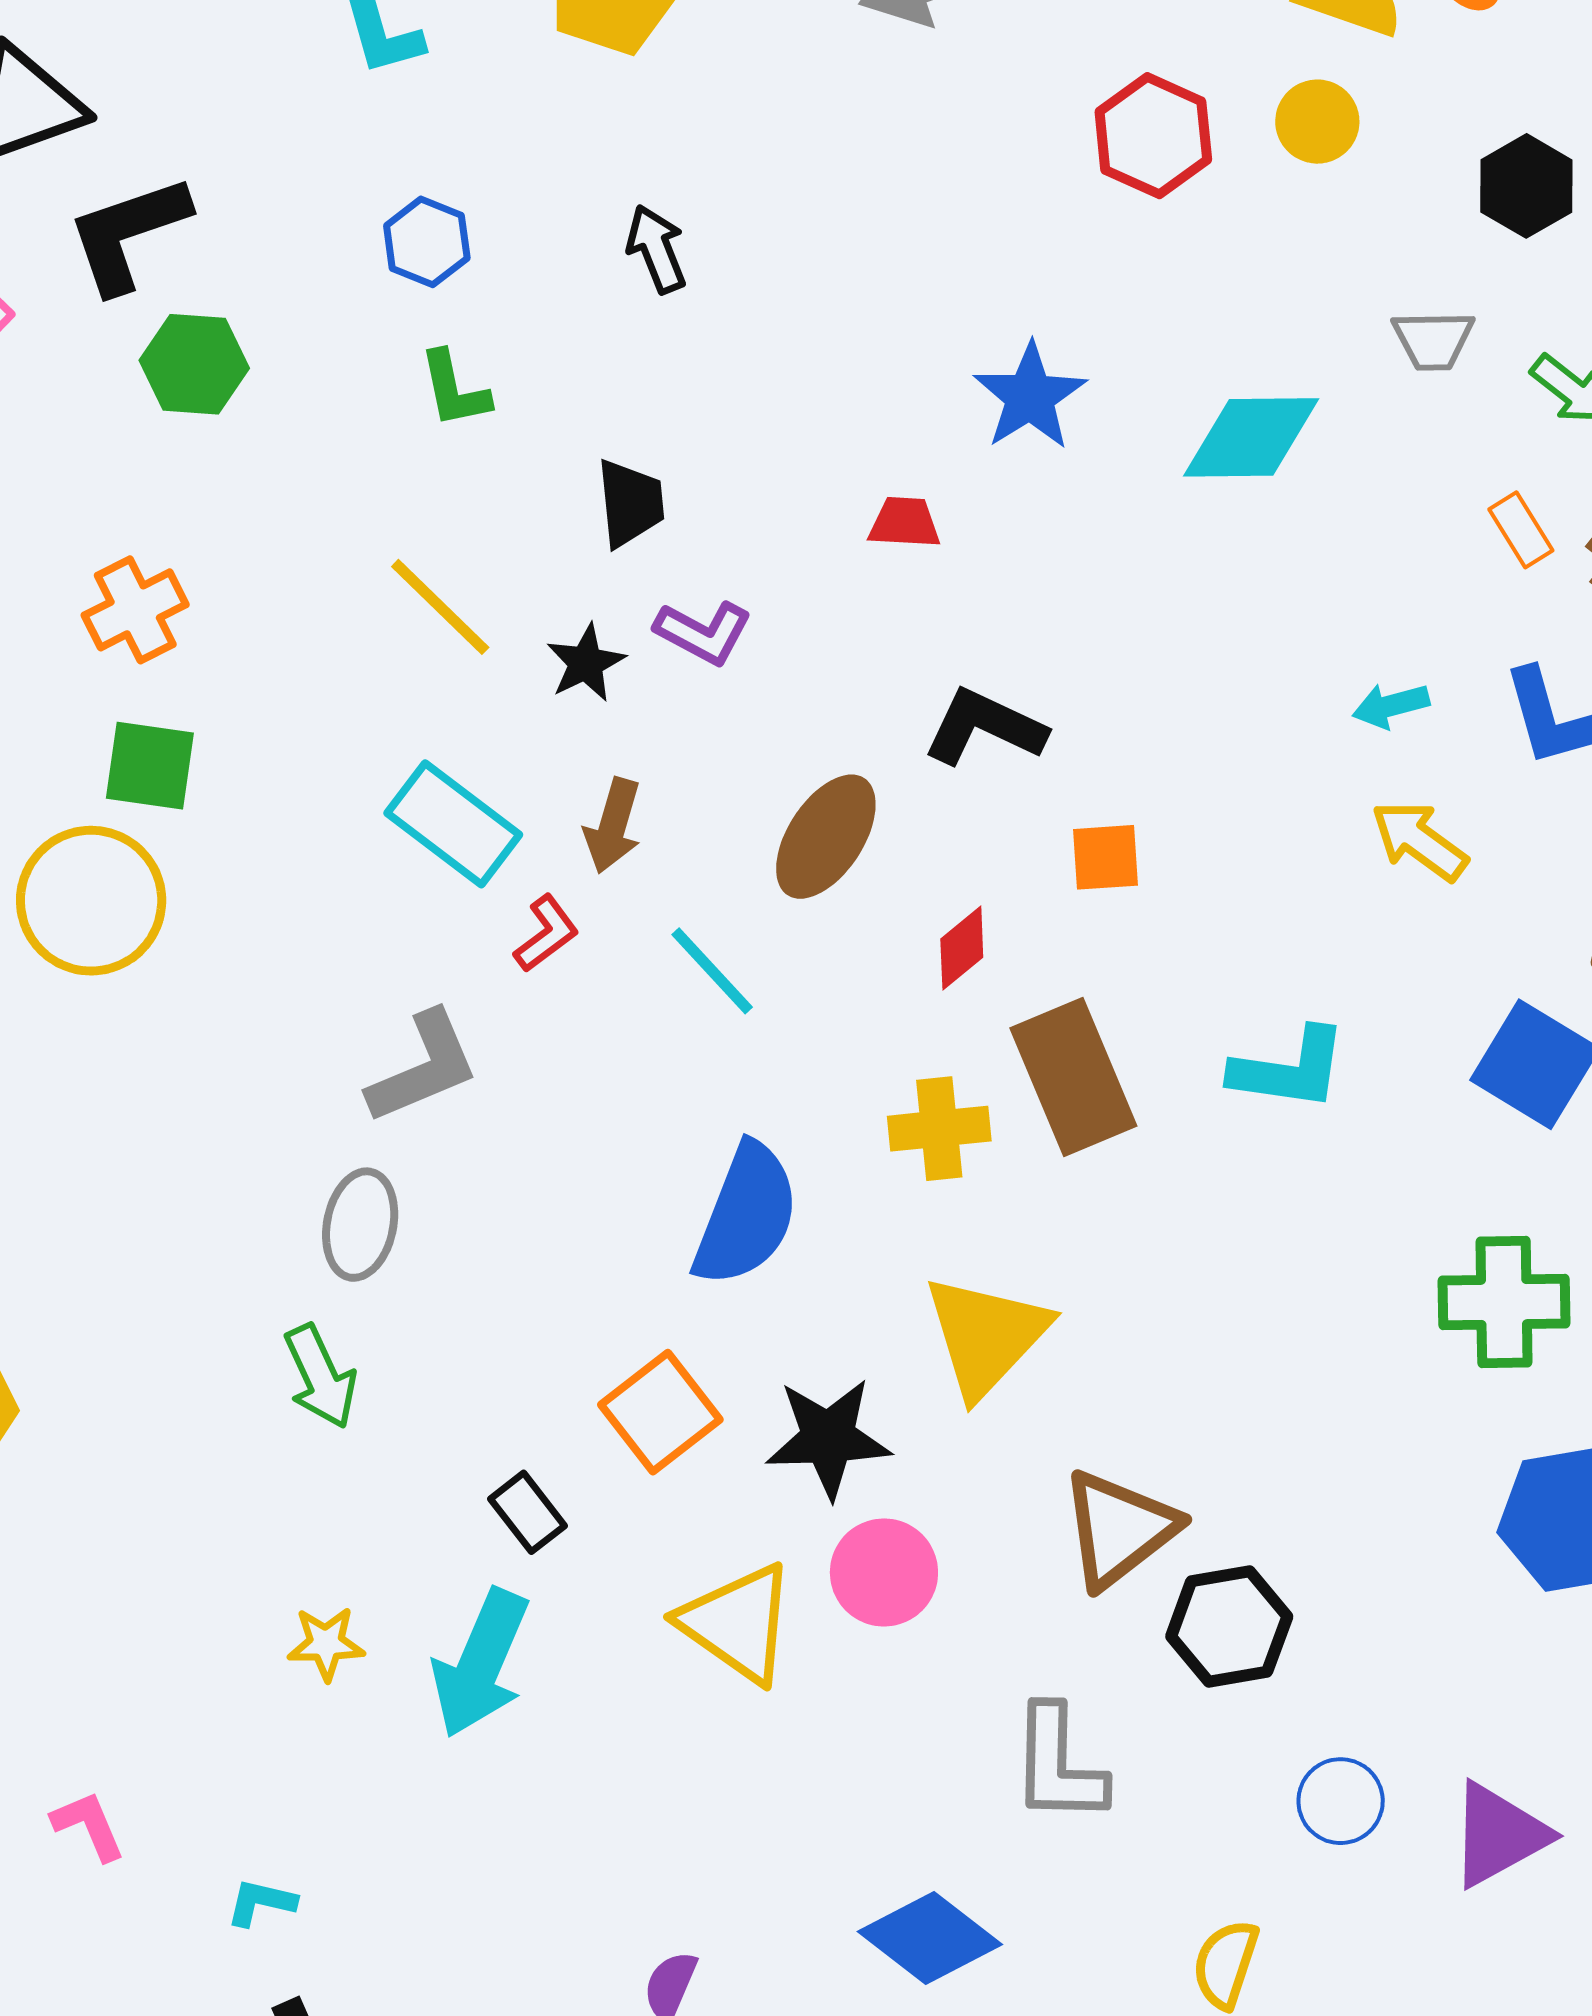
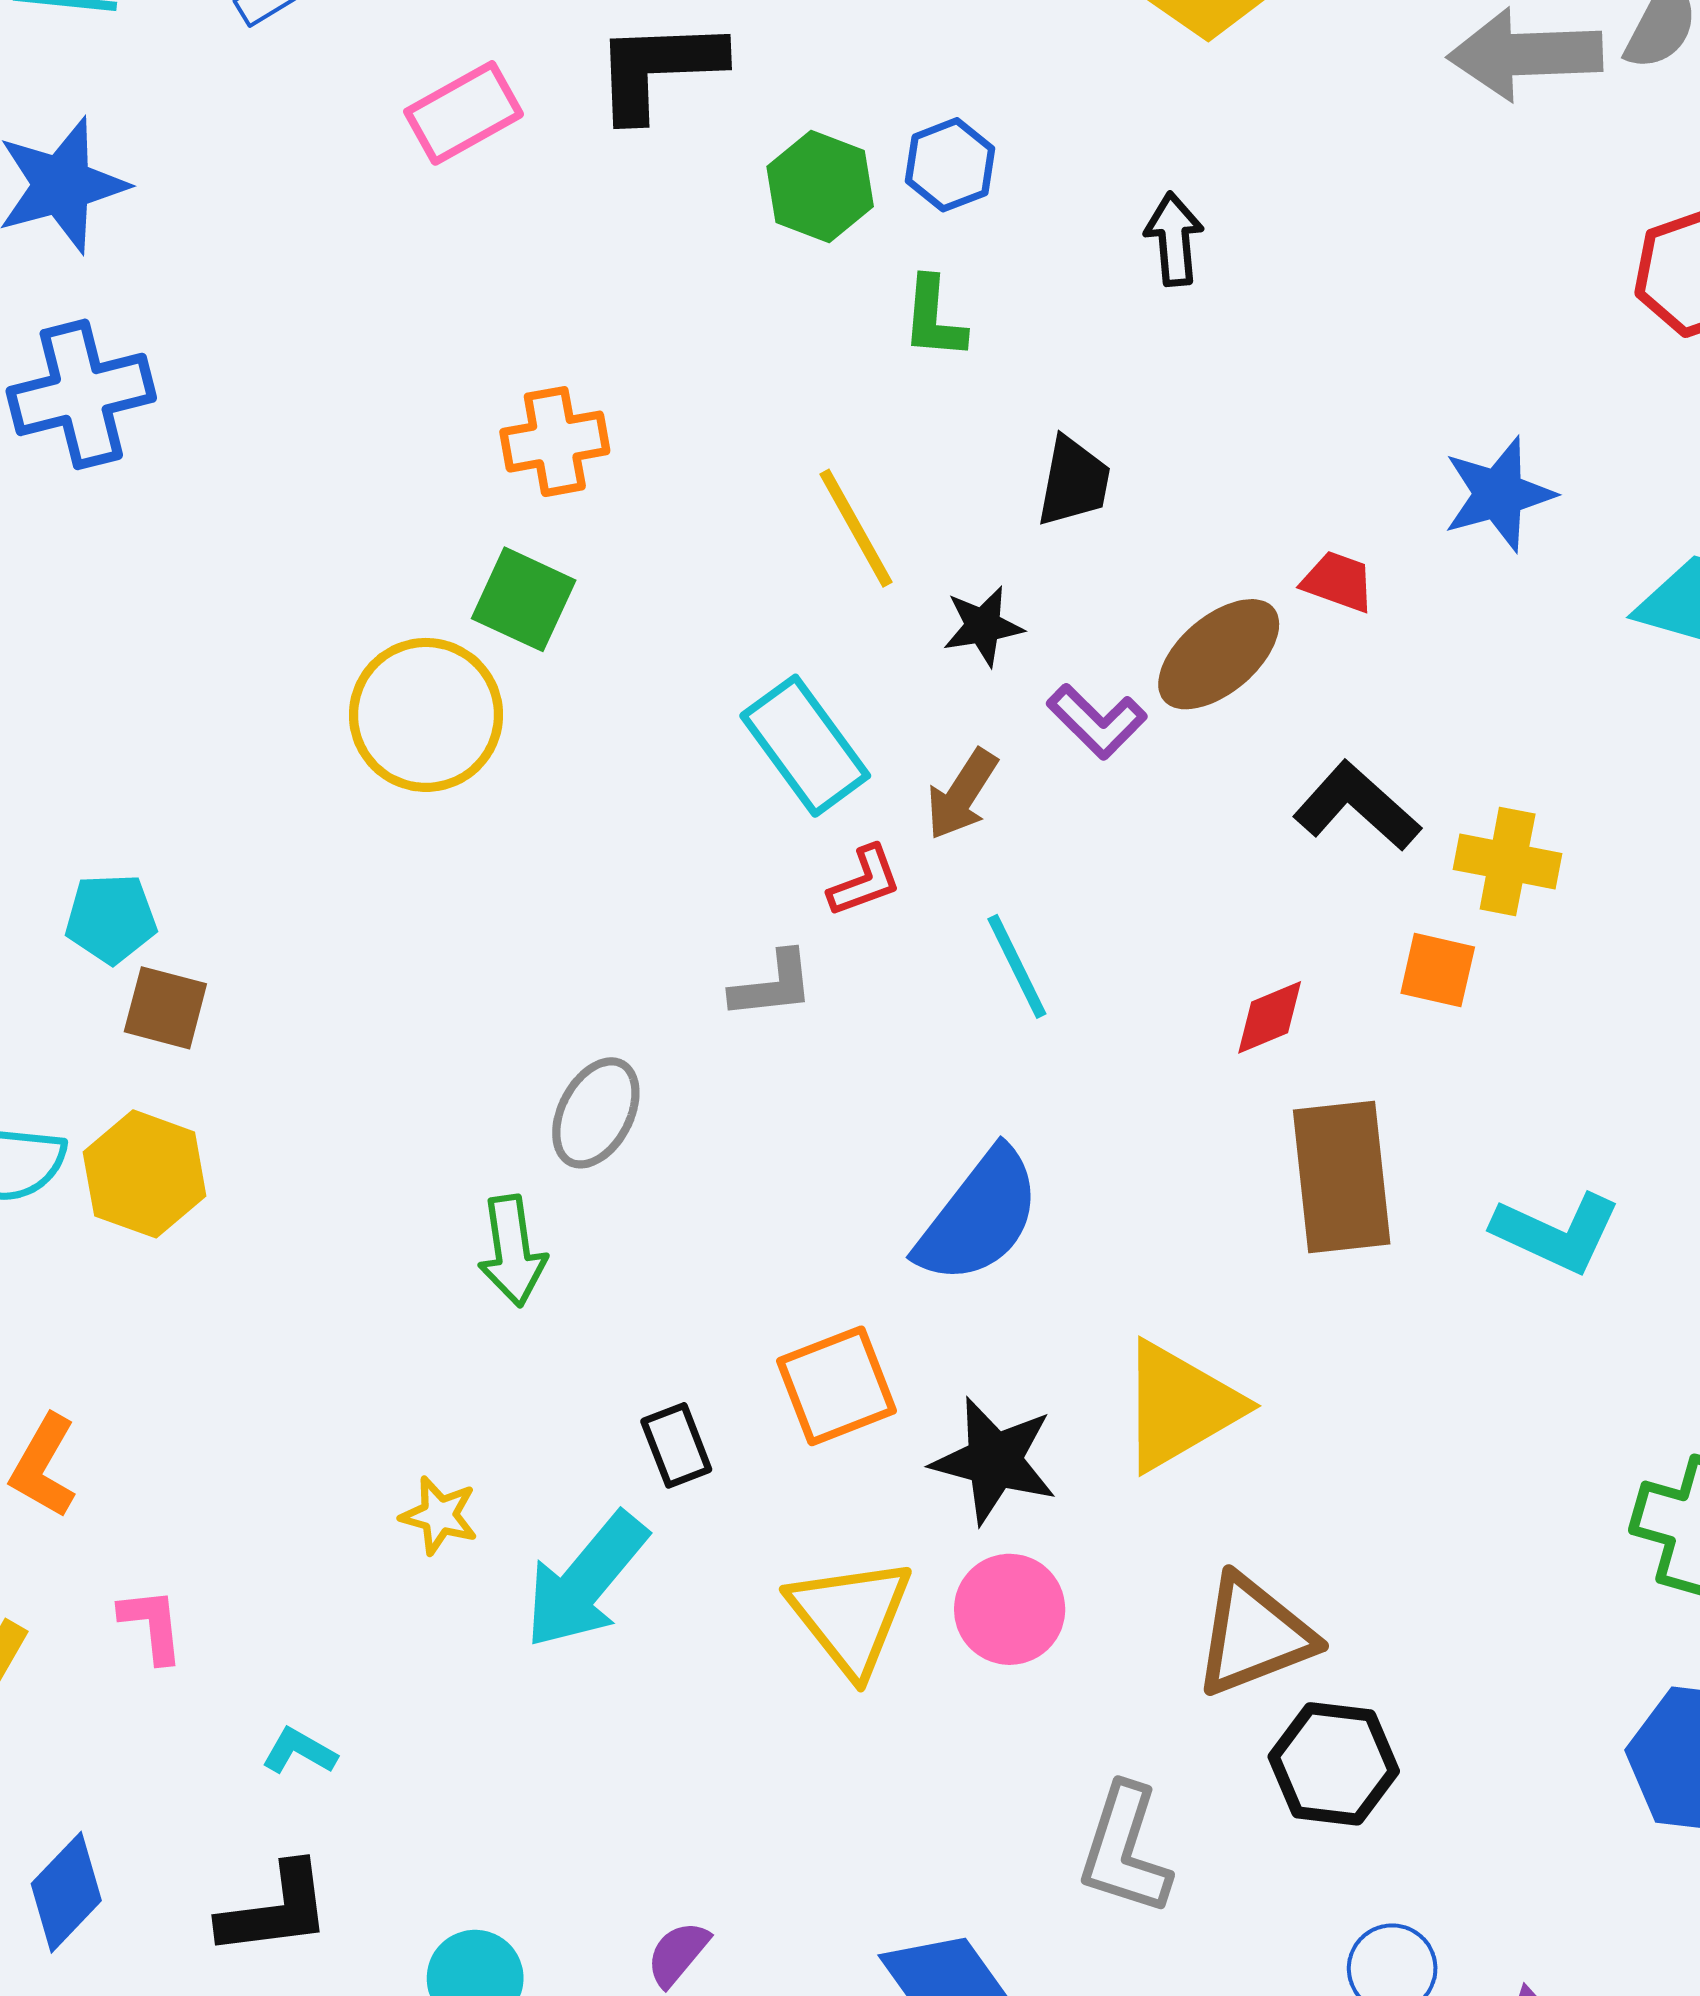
green hexagon: (194, 364) -> (820, 187), moved
purple L-shape: (703, 633) -> (1097, 721), moved
brown ellipse: (826, 837) -> (1219, 654), moved
gray L-shape: (423, 1068) -> (773, 985), moved, size x0.7
yellow cross: (939, 1129) -> (1508, 861), moved

